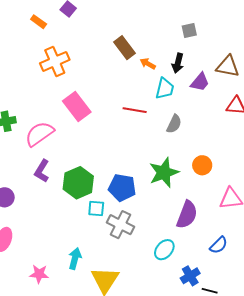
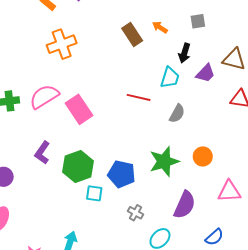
orange arrow: (148, 64) -> (160, 27), moved
pink rectangle: (77, 107) -> (79, 109), moved
pink semicircle: (39, 134) -> (44, 97), moved
gray cross: (120, 225) -> (135, 213), moved, size x0.6

